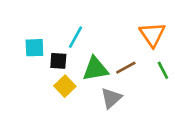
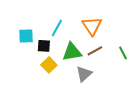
orange triangle: (152, 34) -> (92, 26), moved

